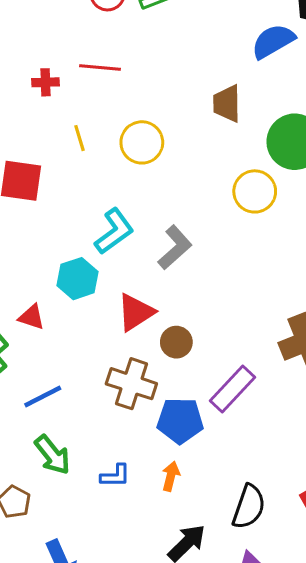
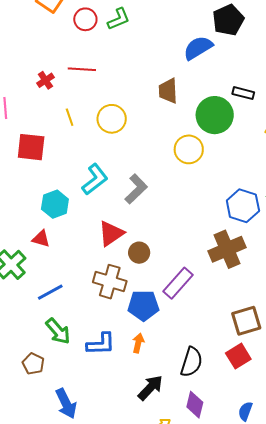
red cross: (45, 82) -> (45, 80), turned -30
cyan hexagon: (77, 279) -> (55, 204), moved
blue L-shape: (115, 476) -> (101, 344), size x1.4

